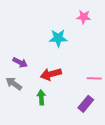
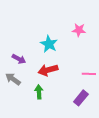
pink star: (84, 17) -> (79, 30), moved
cyan star: (58, 38) -> (49, 44), moved, turned 30

